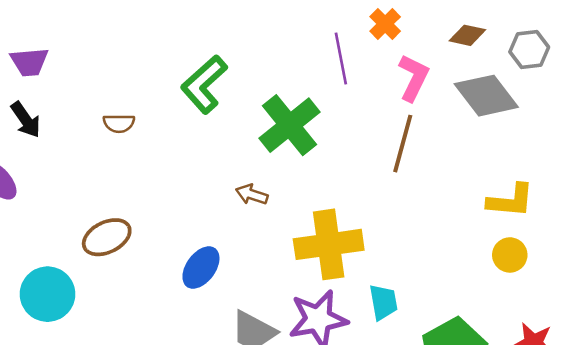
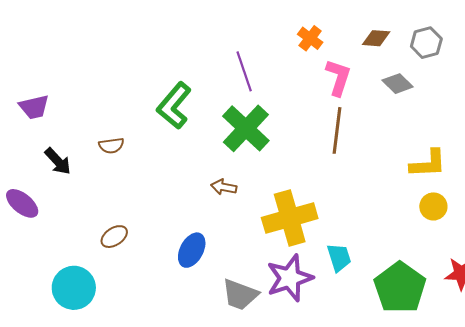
purple line: (341, 58) -> (244, 71), moved
gray diamond: (486, 96) -> (398, 84), size x0.6
black arrow: (26, 120) -> (58, 161), moved
brown ellipse: (107, 237) -> (114, 237), size x0.7

